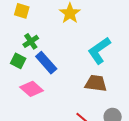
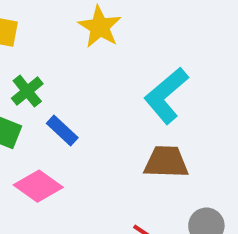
blue rectangle: (46, 63) -> (62, 130), size x0.7

